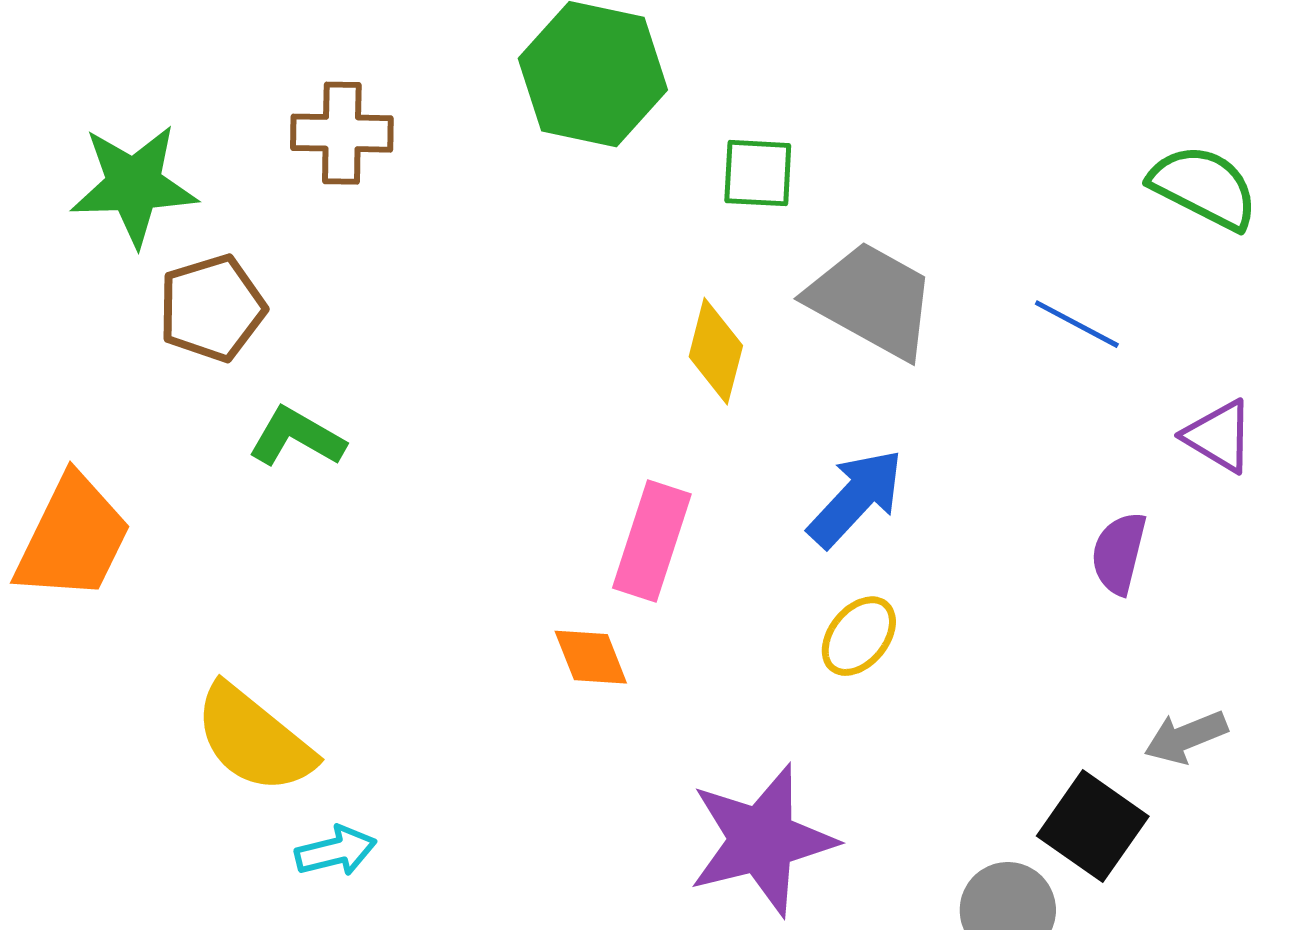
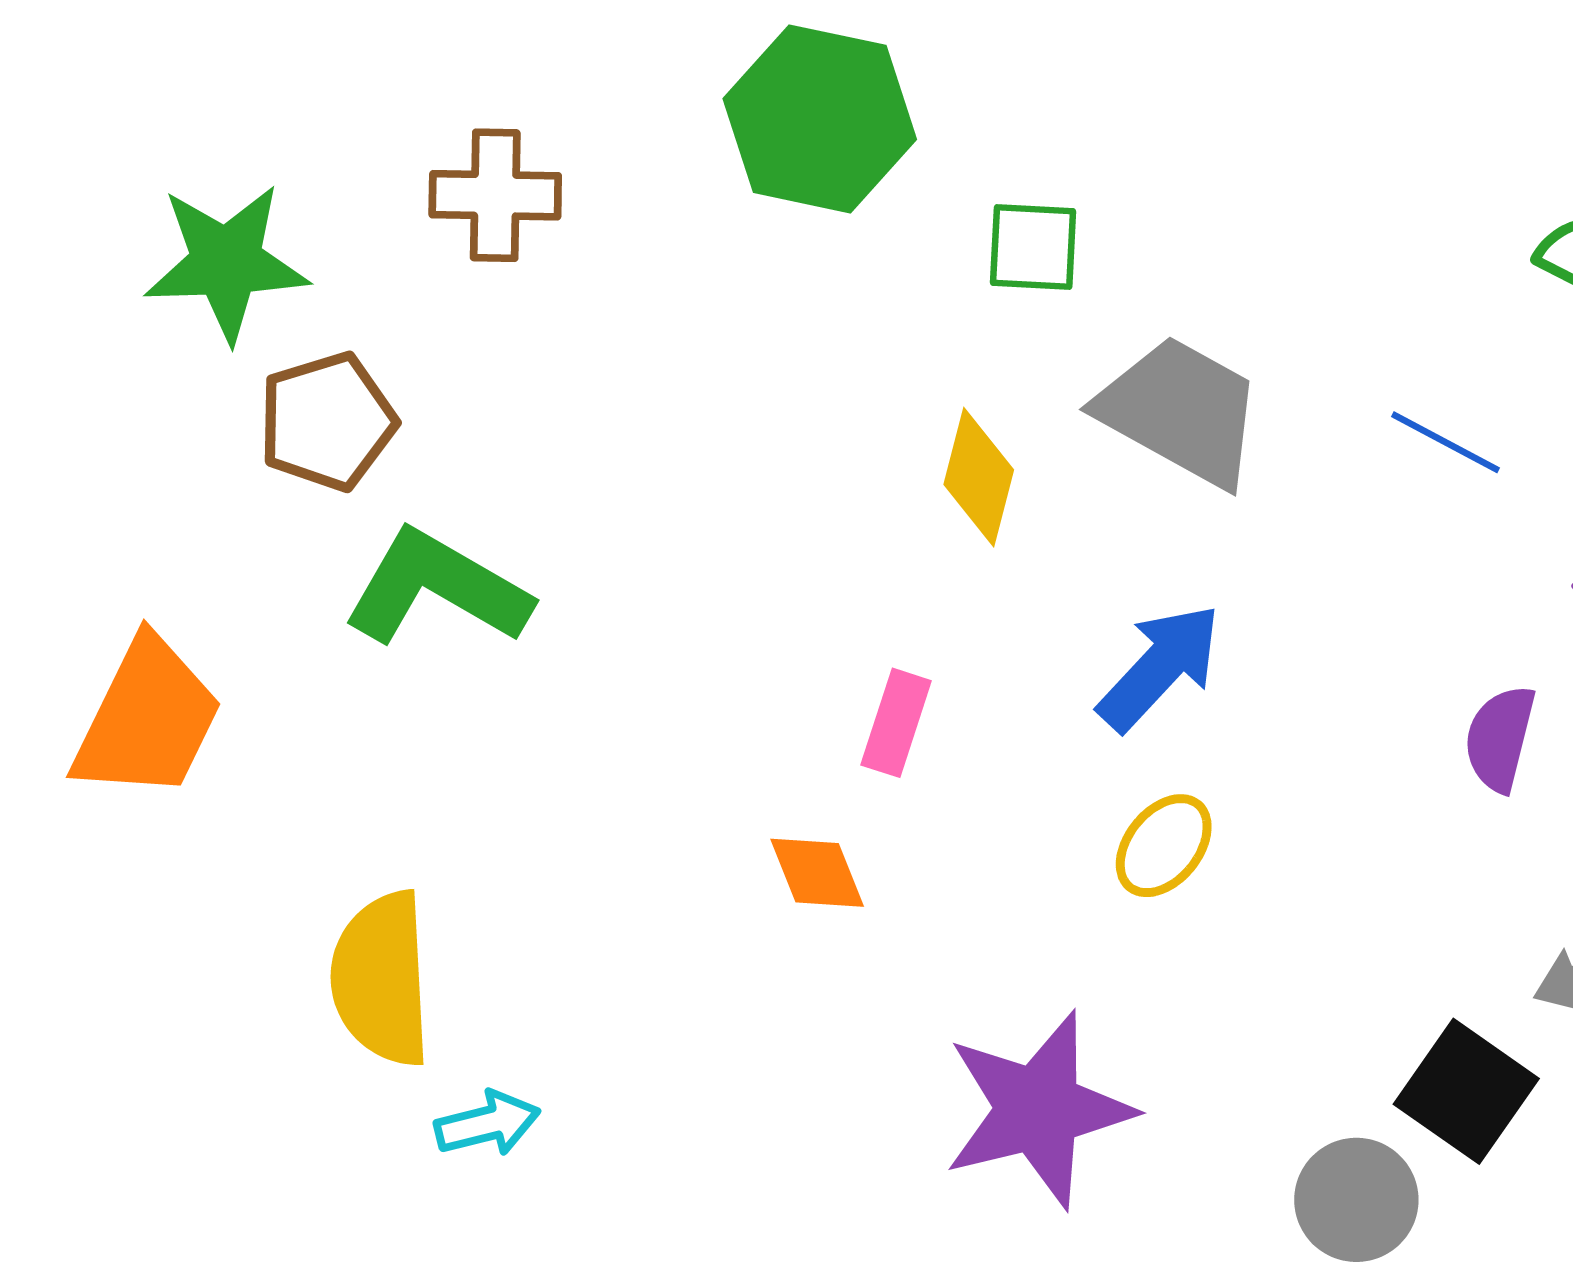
green L-shape: (297, 437) -> (437, 588), size x1.5
pink rectangle: (652, 541) -> (896, 723), size x0.7
yellow semicircle: (254, 739) -> (381, 979), turned 48

